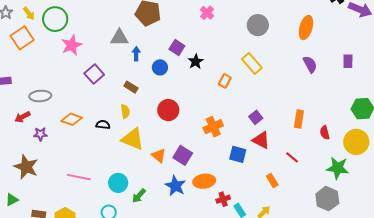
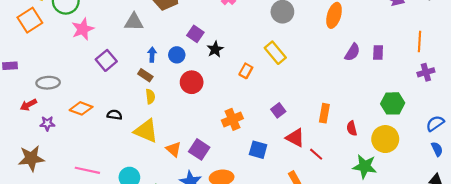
blue arrow: (136, 54) -> (152, 55), moved
purple semicircle: (310, 64) -> (352, 52), moved, turned 60
red circle: (168, 110) -> (192, 82), moved
yellow semicircle: (125, 111) -> (150, 96), moved
red triangle: (261, 140) -> (295, 138), moved
brown star: (26, 167) -> (31, 158), turned -30

